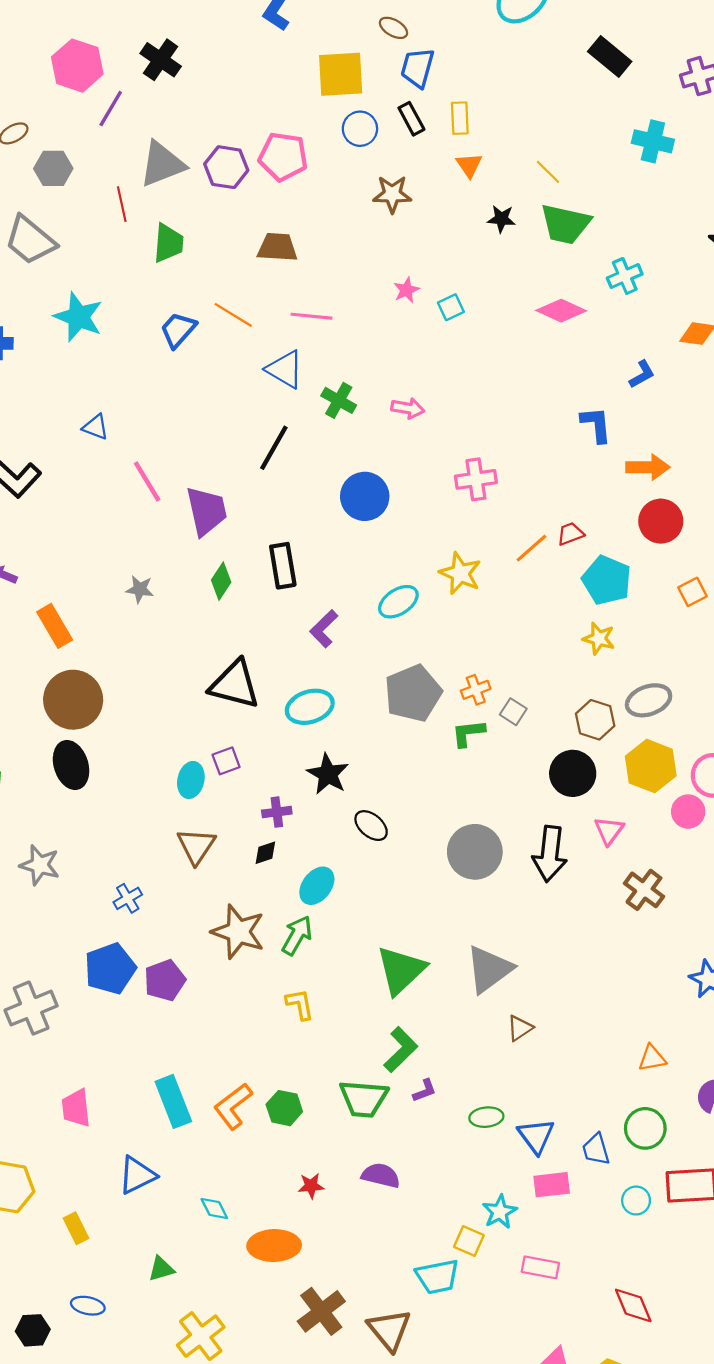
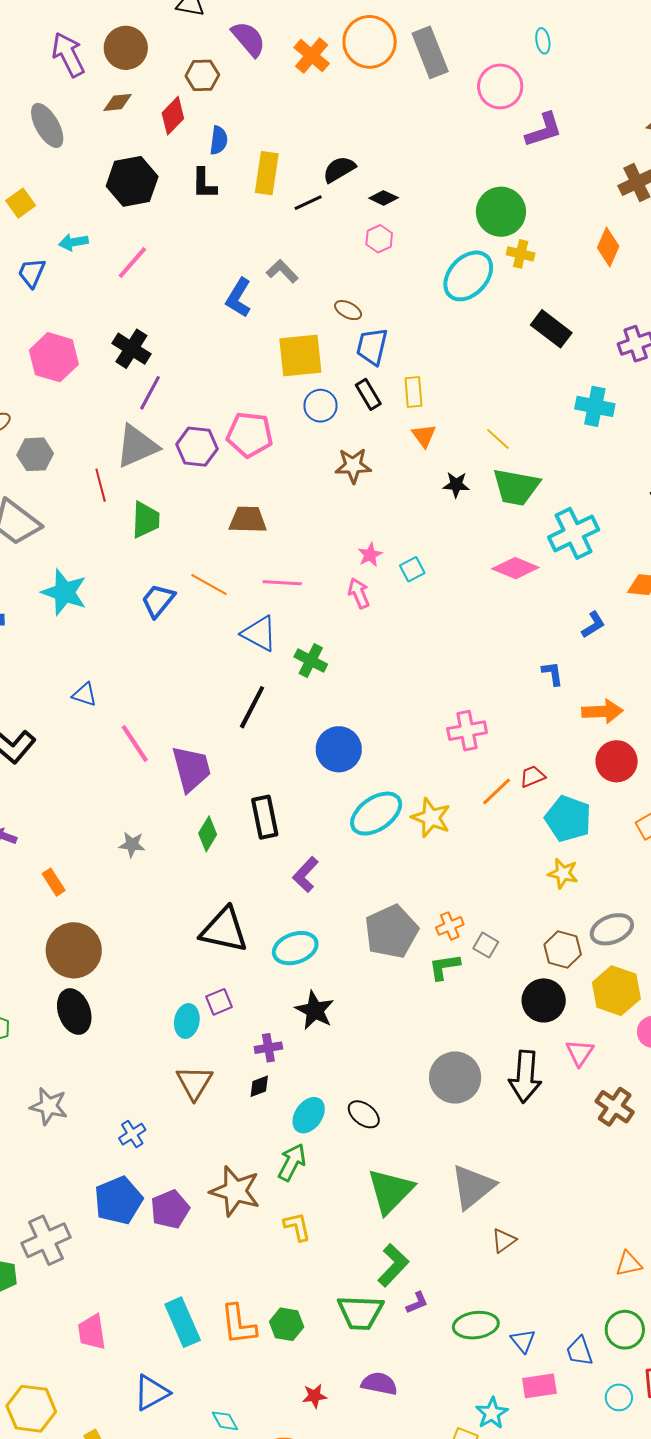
purple line: (111, 109) -> (150, 393), moved
cyan cross: (625, 276) -> (574, 533), size x1.5
pink arrow: (408, 408) -> (359, 593), moved, turned -120
blue L-shape: (596, 425) -> (552, 673), size x0.7
pink cross: (476, 479) -> (467, 731), moved
cyan ellipse: (398, 602) -> (376, 814), moved, size x1.4
orange rectangle: (55, 626) -> (54, 882), size x0.7
black ellipse: (371, 826) -> (364, 1114), moved
brown star: (238, 932) -> (235, 1191), moved
orange L-shape: (233, 1106) -> (238, 1324), turned -57
green ellipse: (486, 1117) -> (476, 1325), size x1.4
blue triangle: (536, 1136) -> (523, 1341), size x0.7

